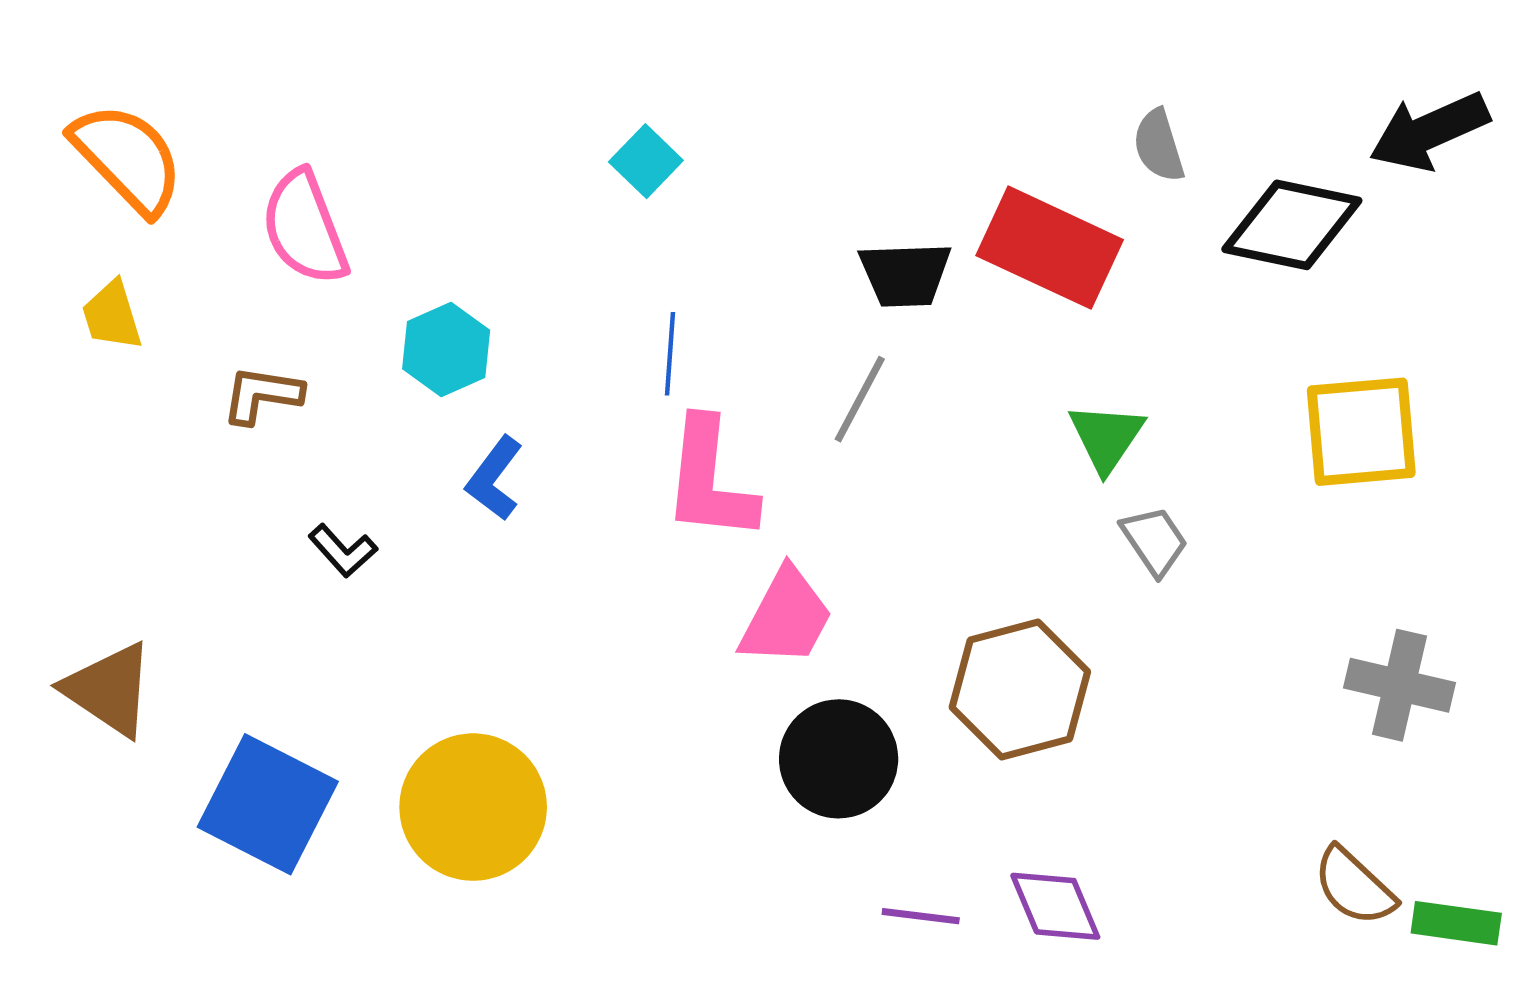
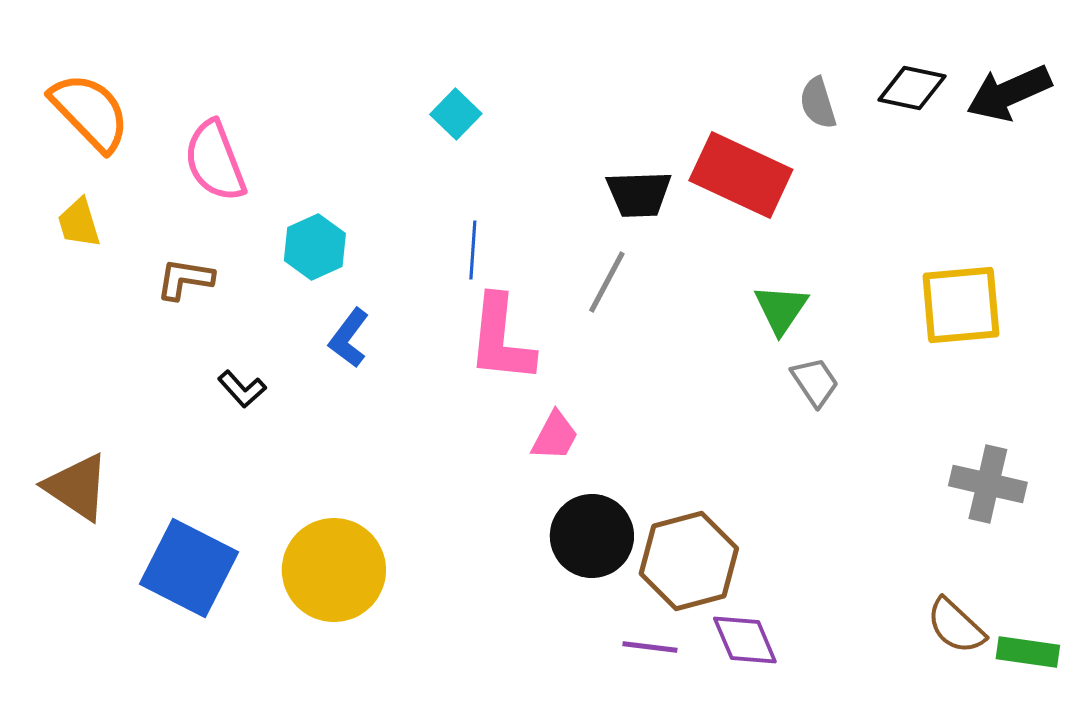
black diamond: (1292, 225) -> (912, 88), moved, size x0.7
pink trapezoid: (786, 617) -> (555, 436), size x0.7
brown hexagon: (1020, 689) -> (689, 561), moved

